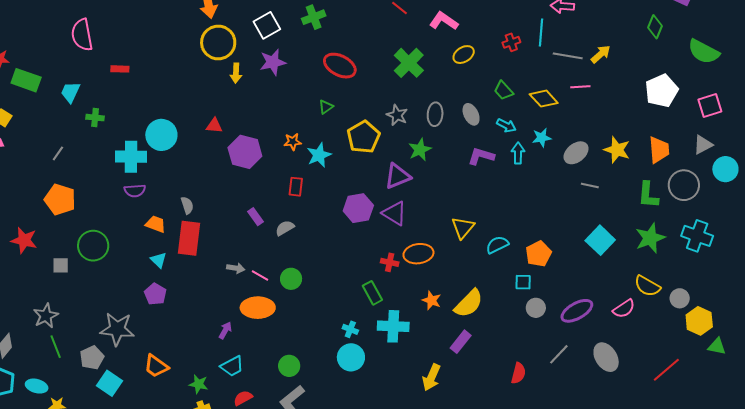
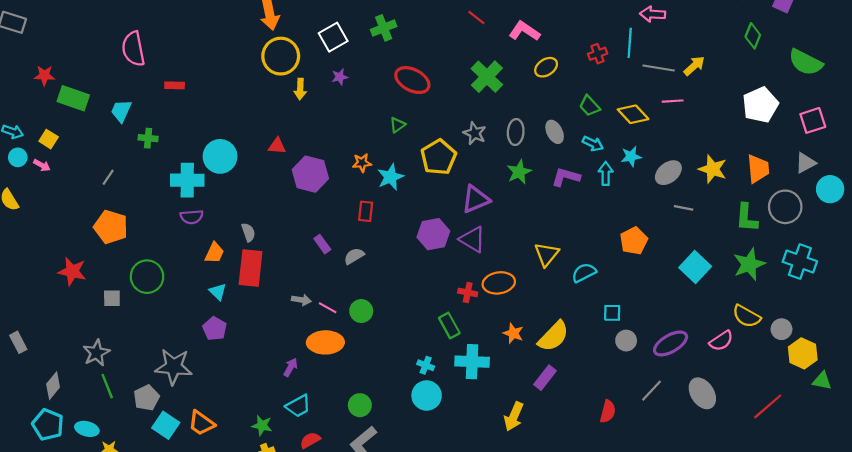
purple star: (273, 62) -> (340, 77), size x0.6
green star: (420, 150) -> (519, 172), moved
orange trapezoid: (156, 224) -> (214, 253), turned 95
orange pentagon: (538, 254) -> (634, 241), moved
orange trapezoid: (156, 366) -> (201, 423), moved

